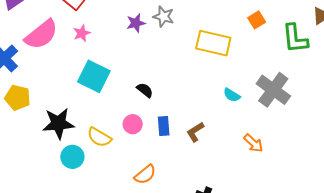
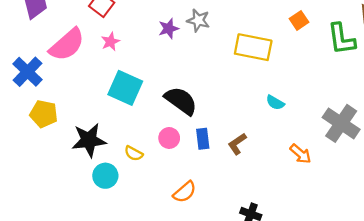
black semicircle: (145, 90) -> (181, 101), size x1.8
gray cross: (273, 90) -> (341, 123), moved
yellow semicircle: (99, 137) -> (134, 153), size x0.7

